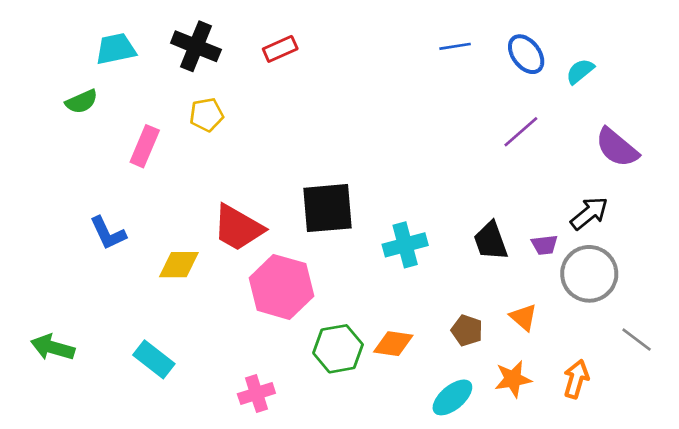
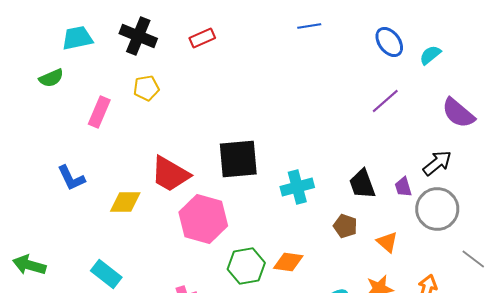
blue line: (455, 46) -> (309, 26), moved
purple trapezoid: (545, 245) -> (403, 187), turned 80
brown pentagon: (467, 330) -> (345, 226), moved

